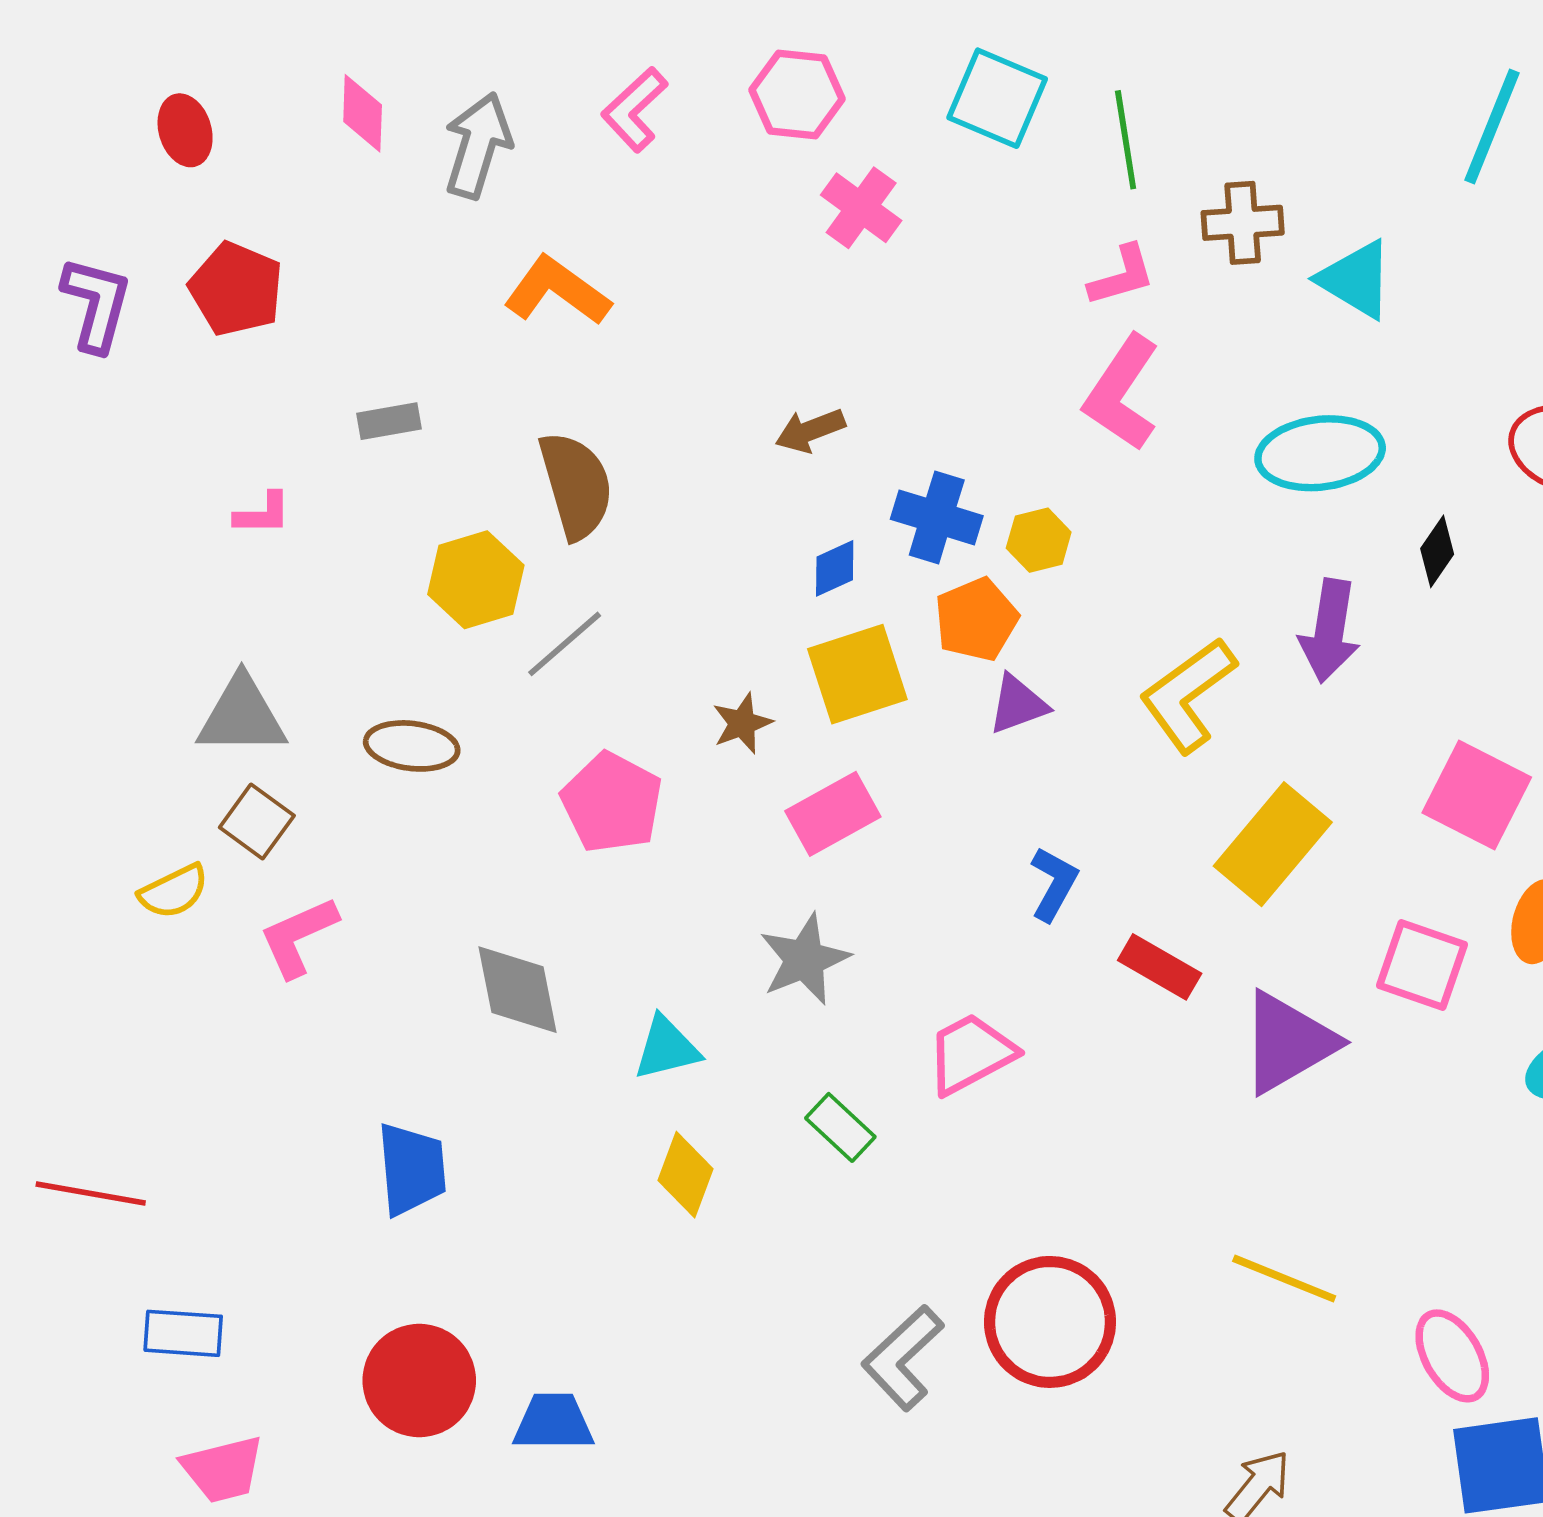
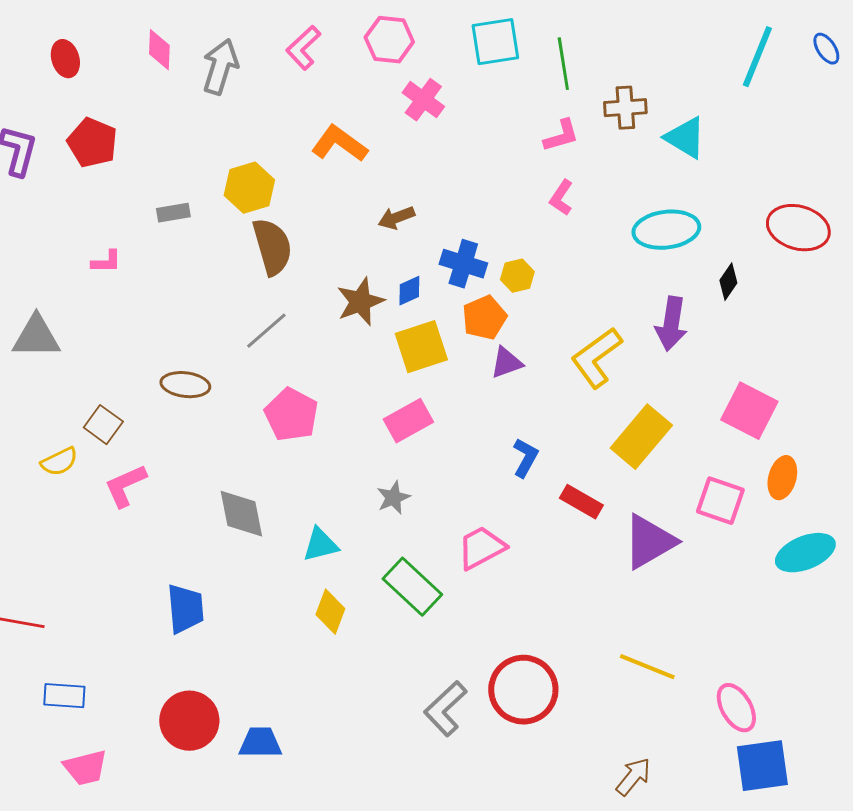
cyan square: (997, 98) -> (495, 42), turned -32
orange L-shape: (557, 291) -> (339, 144), moved
pink L-shape: (1122, 393) -> (561, 198), size x0.6
yellow hexagon: (476, 580) -> (249, 188), moved
gray triangle: (242, 716) -> (36, 337), moved
brown star: (742, 723) -> (360, 302), moved, size x1.5
gray star: (804, 959) -> (393, 498), size x0.7
green rectangle: (840, 1127) -> (412, 587), size x1.6

